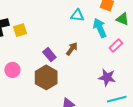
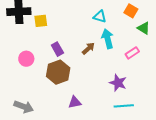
cyan arrow: (100, 28) -> (108, 39), moved
purple rectangle: (49, 55) -> (57, 49), moved

